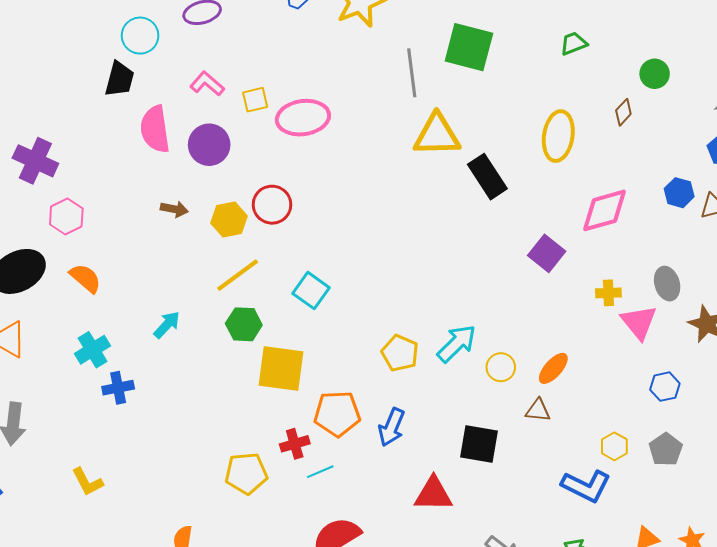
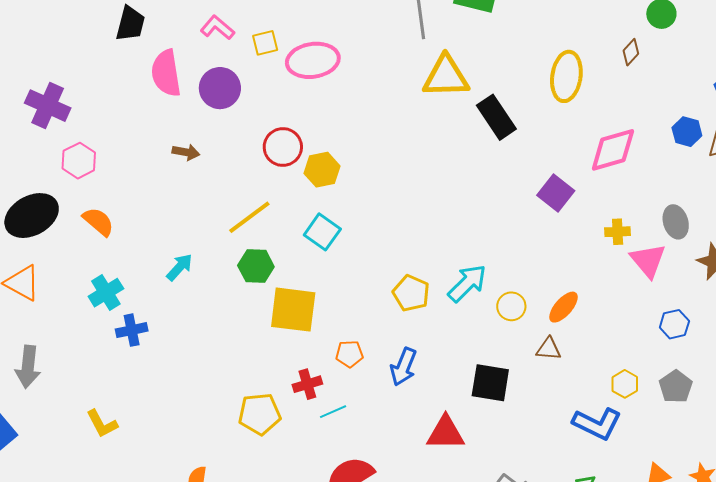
yellow hexagon: (229, 220) -> (322, 170), moved
orange pentagon: (337, 414) -> (349, 354), size x0.6

